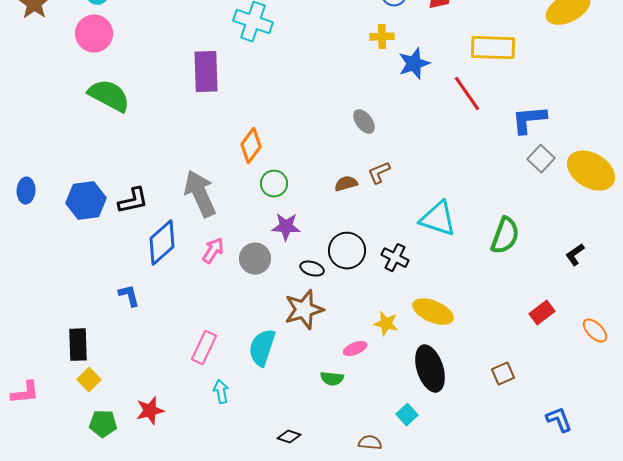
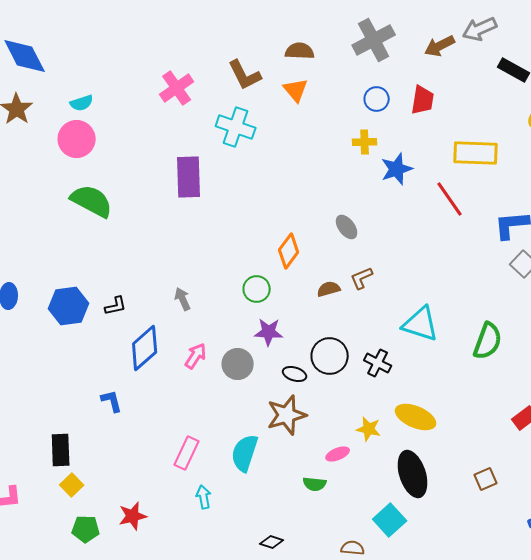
orange diamond: (251, 146) -> (289, 251), moved
gray arrow: (200, 194) -> (183, 299), size x0.5
black L-shape: (133, 201) -> (116, 306), size x0.7
cyan square: (407, 415) -> (390, 520), size x1.5

